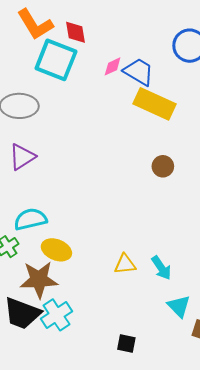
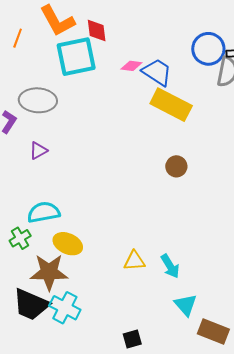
cyan square: (56, 60) -> (76, 57), turned -36
pink diamond: (113, 66) -> (131, 66), turned 30
purple triangle: (22, 157) -> (38, 151), size x0.7
cyan cross: (57, 315) -> (65, 308), turned -32
black square: (126, 343) -> (132, 339), turned -30

